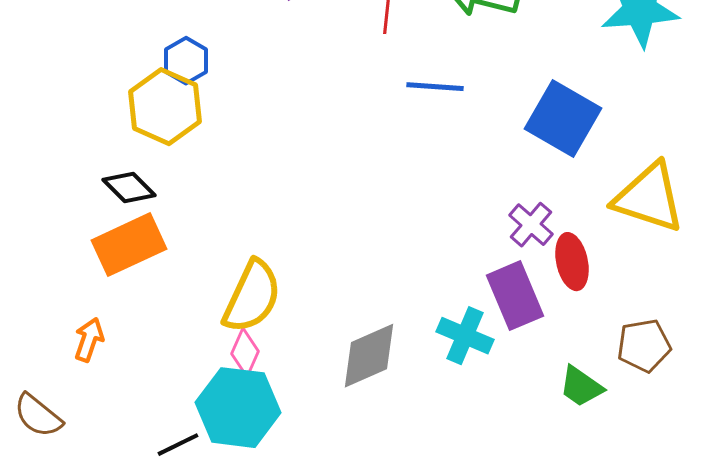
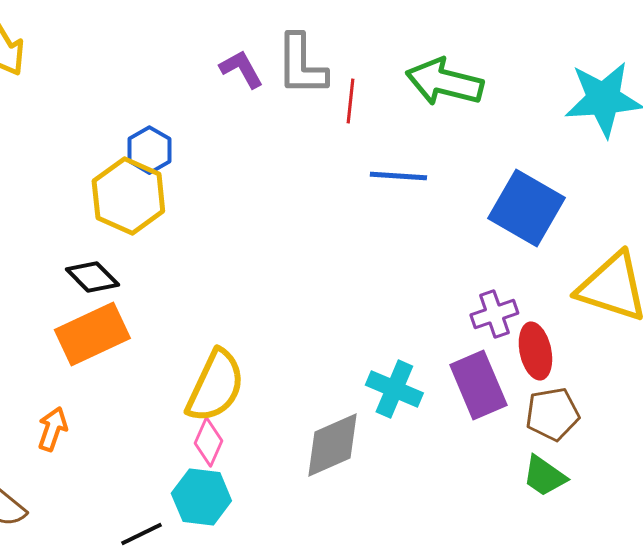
purple cross: (531, 225) -> (494, 314), turned 30
cyan cross: (465, 336) -> (394, 389), moved
brown pentagon: (644, 346) -> (552, 414), moved
cyan hexagon: (238, 408) -> (201, 497), size x0.7

